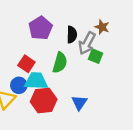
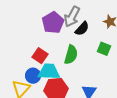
black semicircle: (72, 35) -> (82, 29), turned 42
gray arrow: (87, 43) -> (72, 17), moved

